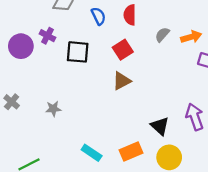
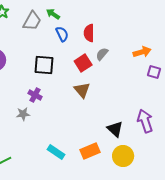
gray semicircle: (162, 35) -> (102, 54), moved
purple cross: (48, 36) -> (35, 95), moved
brown triangle: (122, 81) -> (82, 90), turned -42

